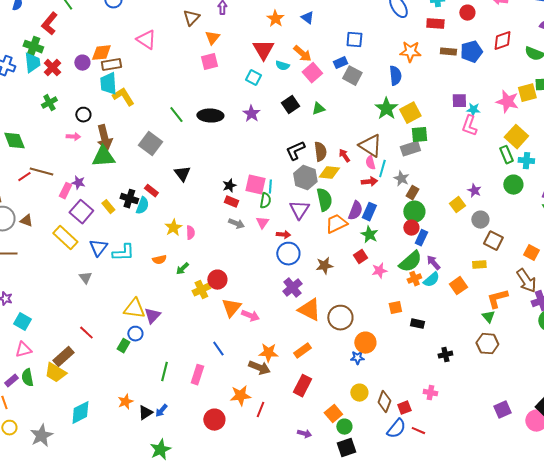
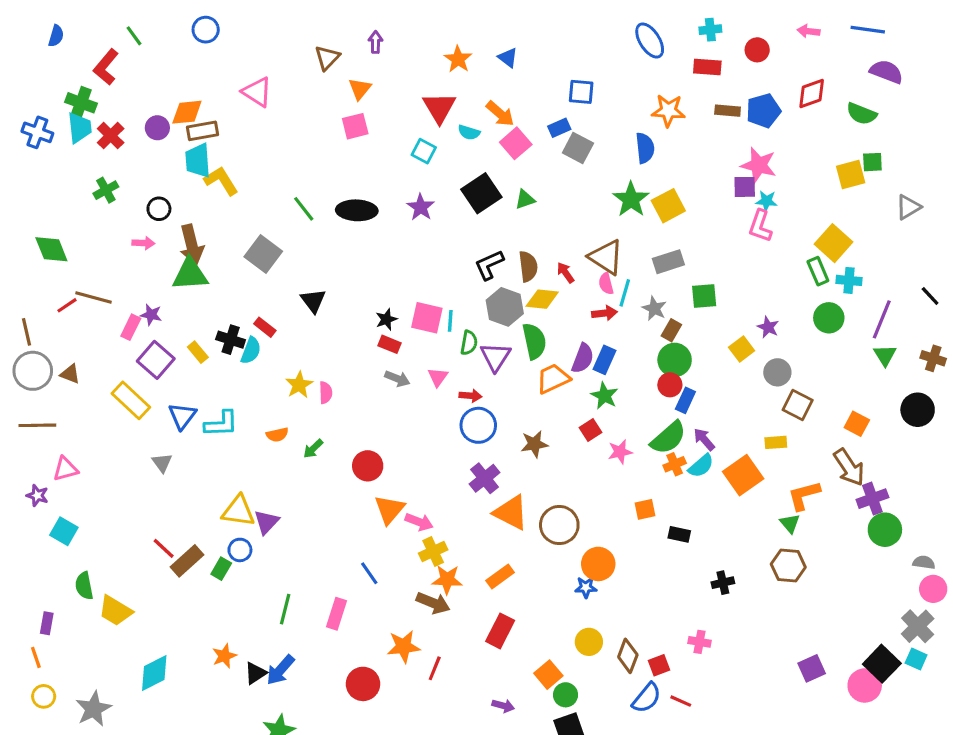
pink star: (507, 102) -> (759, 165), moved
black square: (290, 105) -> (481, 193), size x1.4
green square: (419, 135) -> (704, 296), moved
green semicircle: (265, 201) -> (469, 343), moved
orange square: (458, 286) -> (743, 475), size x1.4
yellow cross: (201, 290) -> (433, 552), moved
pink triangle: (23, 350) -> (65, 469), moved
brown rectangle: (63, 357) -> (187, 561), moved
green semicircle: (27, 378) -> (84, 586), moved
purple rectangle: (11, 381) -> (47, 623), turned -40
blue arrow: (161, 411) -> (280, 670), size x1.5

